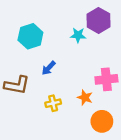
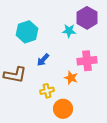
pink cross: (106, 79) -> (87, 61), moved
orange star: (85, 98) -> (71, 78), moved
orange circle: (102, 121) -> (63, 109), moved

